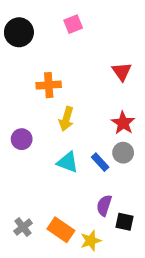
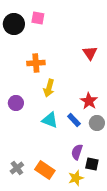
pink square: (73, 24) -> (38, 18), moved, turned 32
red star: (123, 123) -> (89, 101), moved
gray circle: (123, 153) -> (97, 123), moved
yellow star: (91, 241) -> (76, 178), moved

